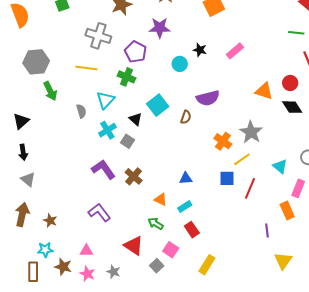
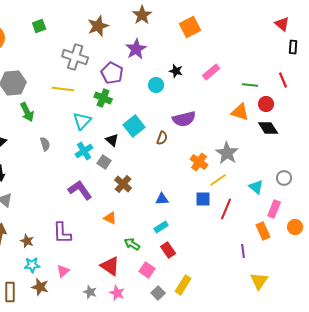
purple star: (160, 28) -> (136, 49), turned -30
green line: (296, 33) -> (250, 85), moved
gray semicircle: (81, 111) -> (45, 144), moved
brown cross: (134, 176) -> (123, 184), moved
orange triangle: (161, 199) -> (110, 218), moved
purple L-shape: (99, 213) -> (62, 233), moved, turned -145
cyan star: (45, 250) -> (32, 265), moved
pink triangle: (86, 251) -> (63, 271), turned -40
gray square: (157, 266) -> (158, 293), moved
pink star: (87, 274) -> (117, 293), moved

